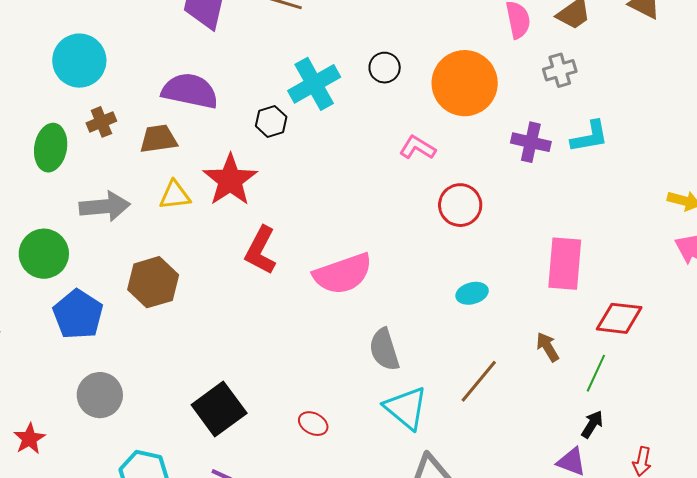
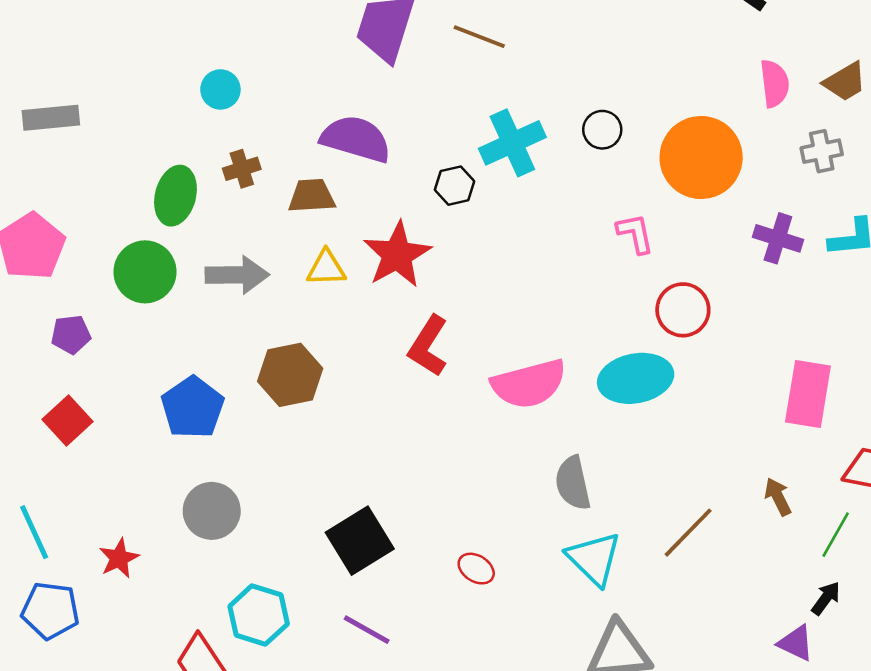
cyan circle: (79, 61) -> (220, 89), size x0.6
pink L-shape: (417, 148) -> (635, 233), turned 42
green circle: (44, 254) -> (145, 272), moved
cyan ellipse: (472, 293) -> (636, 378), moved, size x1.8

